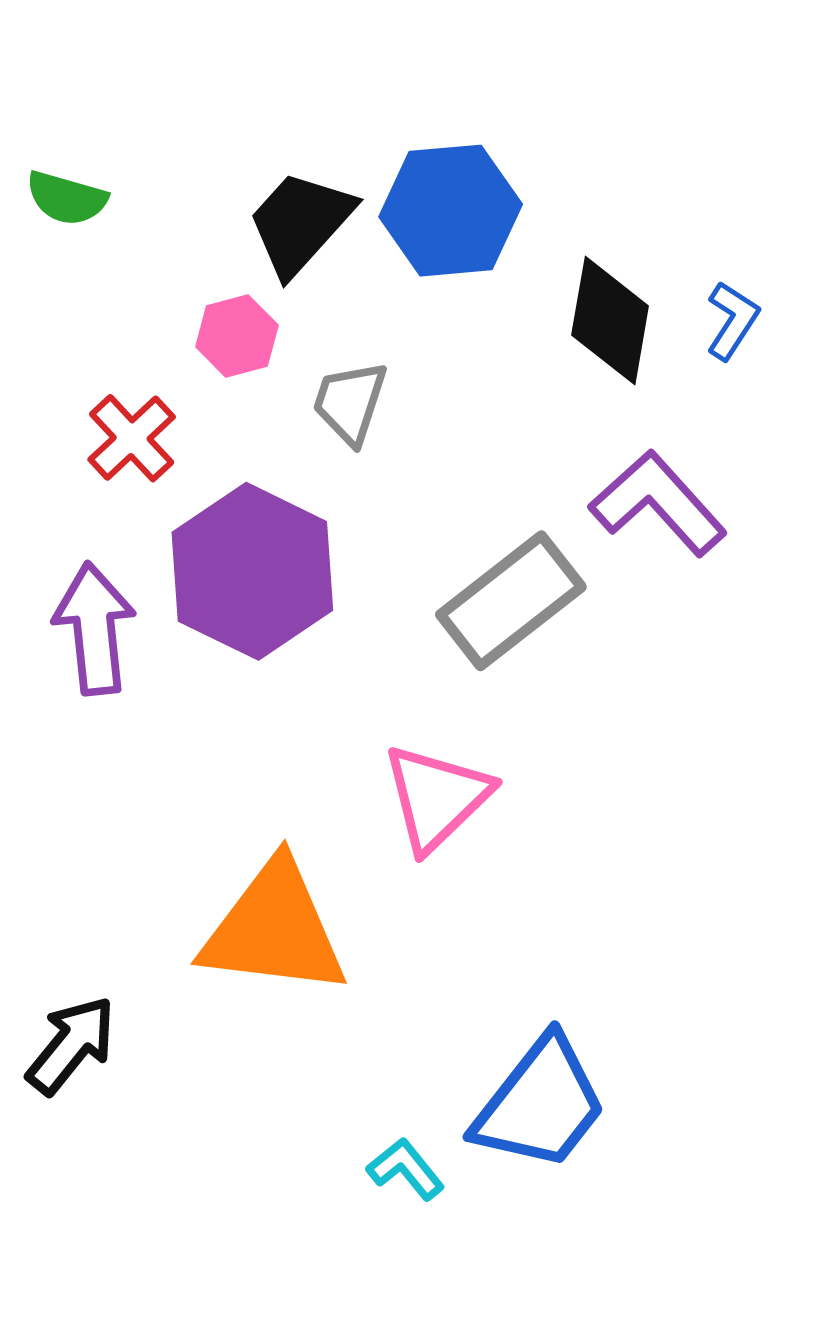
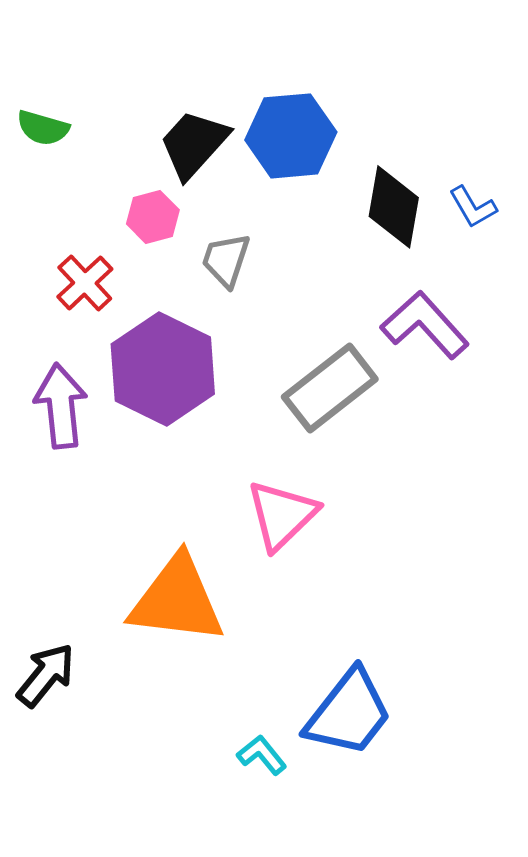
blue L-shape: (732, 321) -> (473, 207), turned 117

